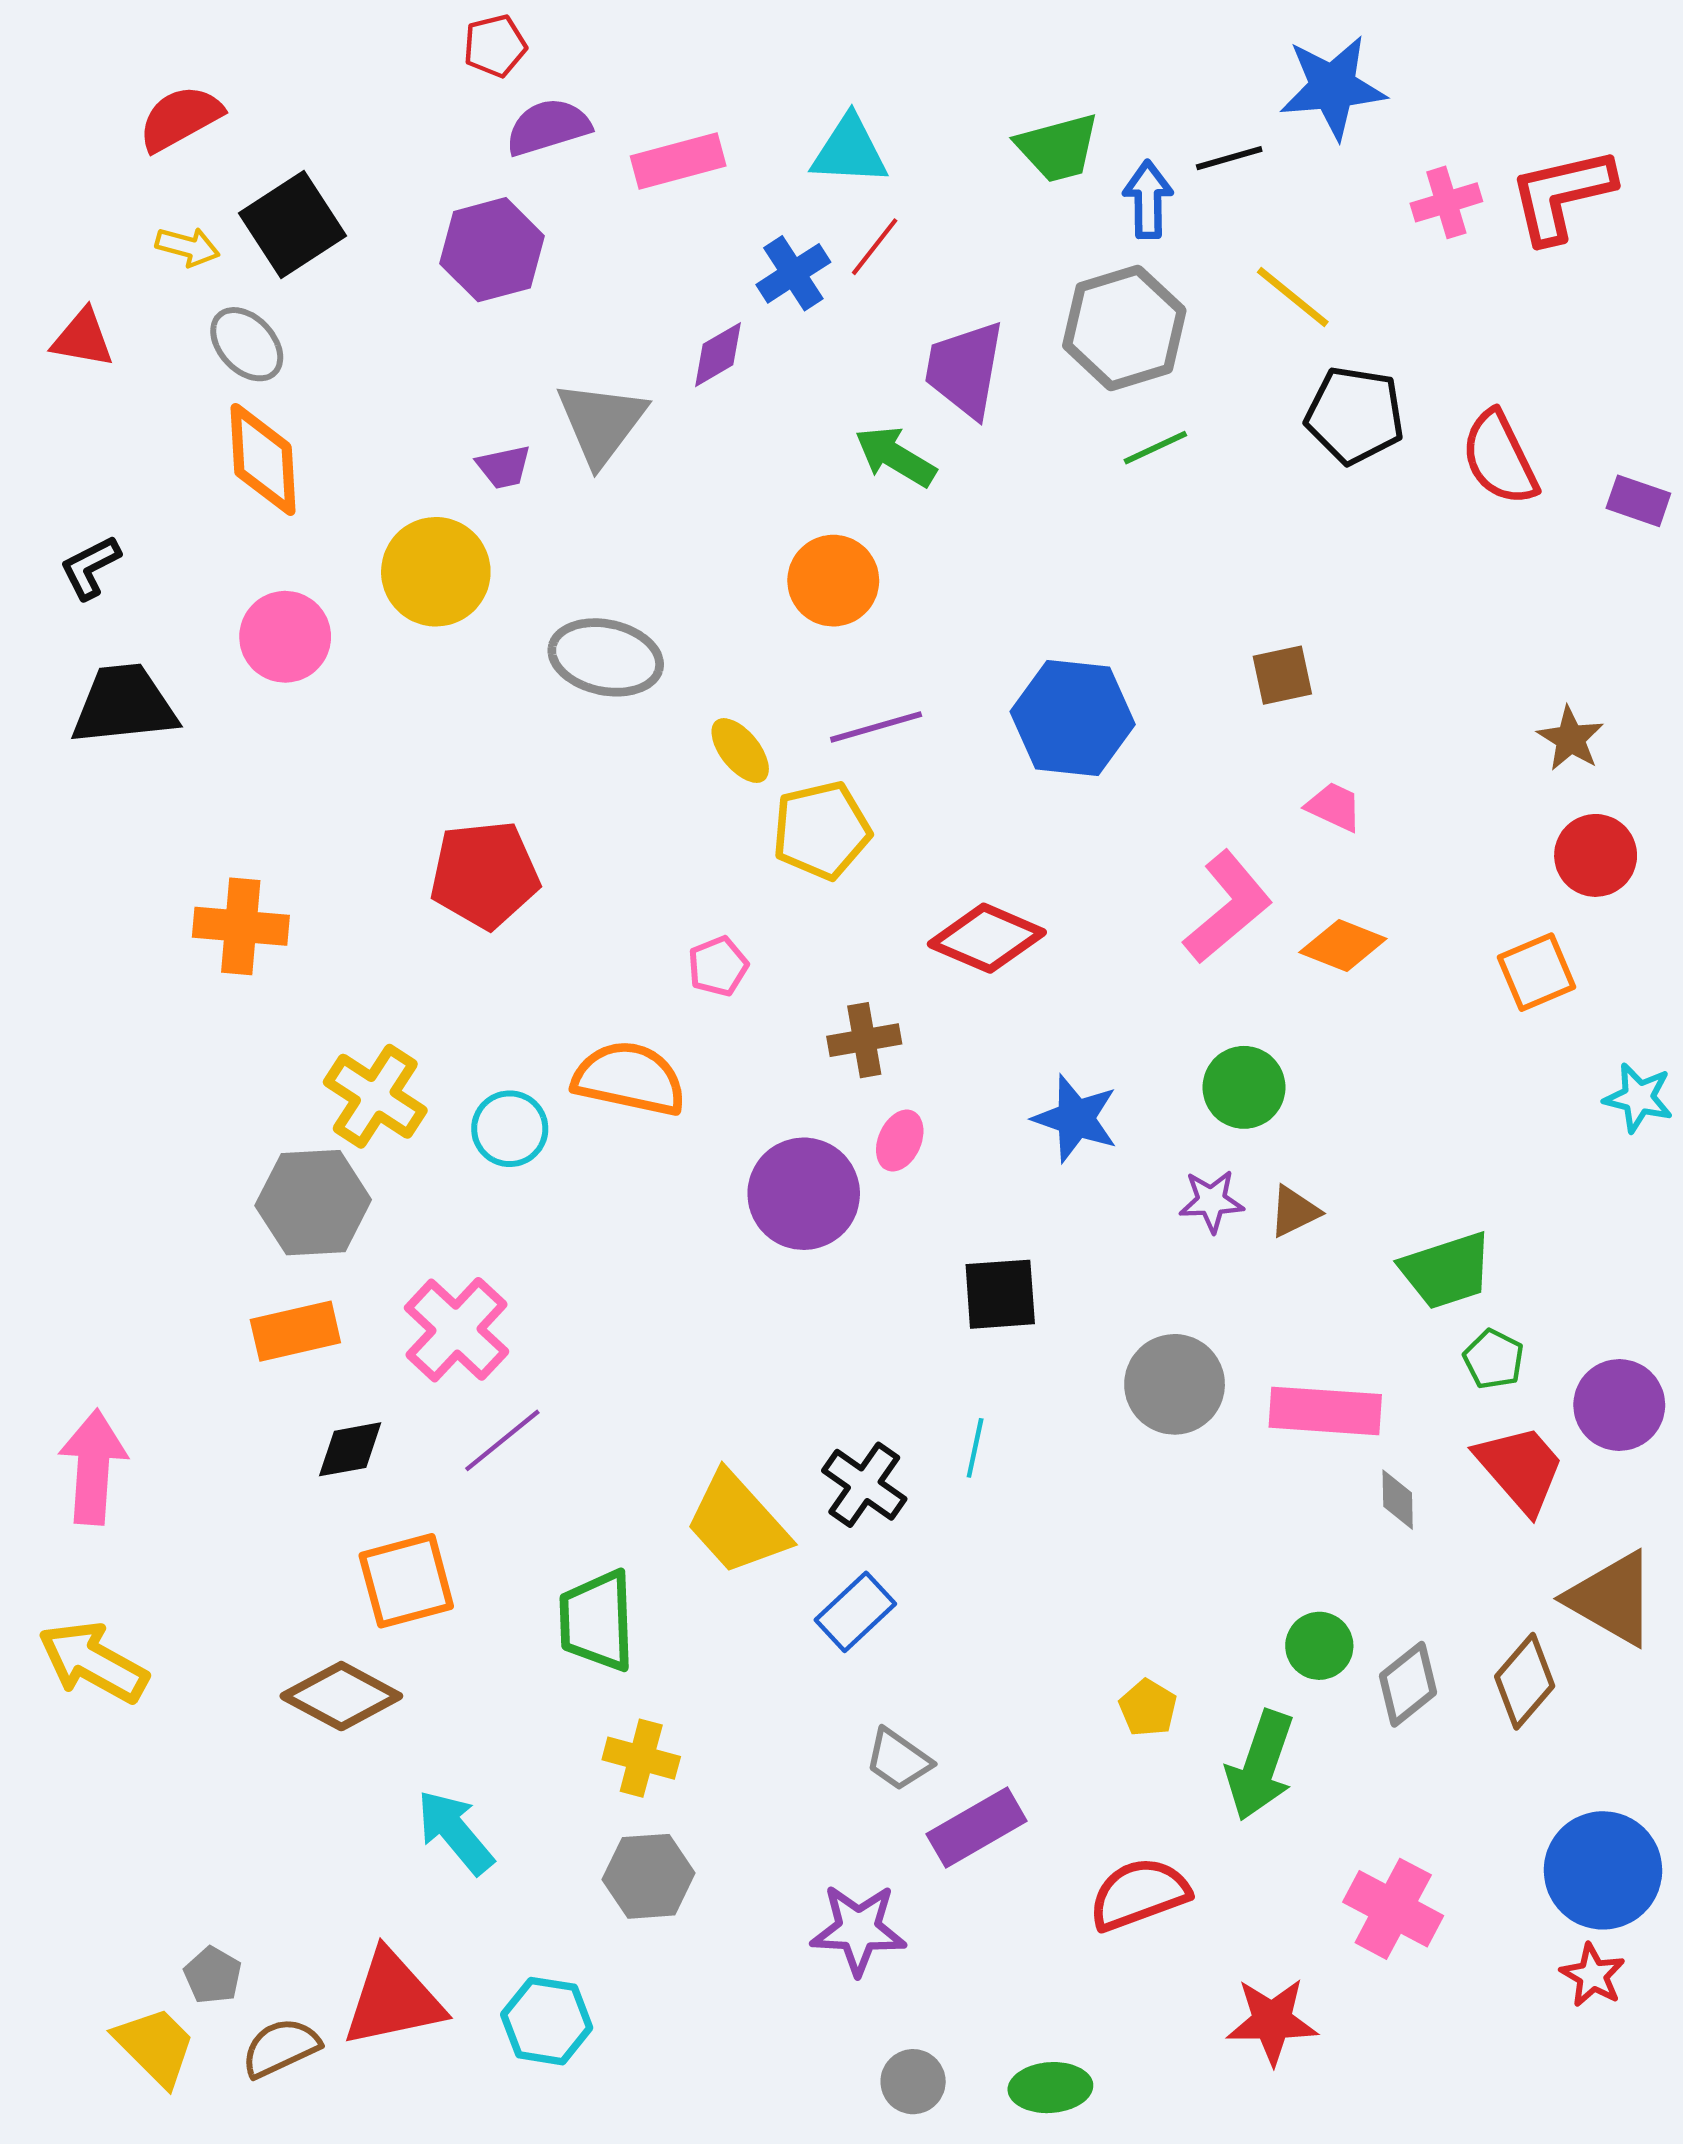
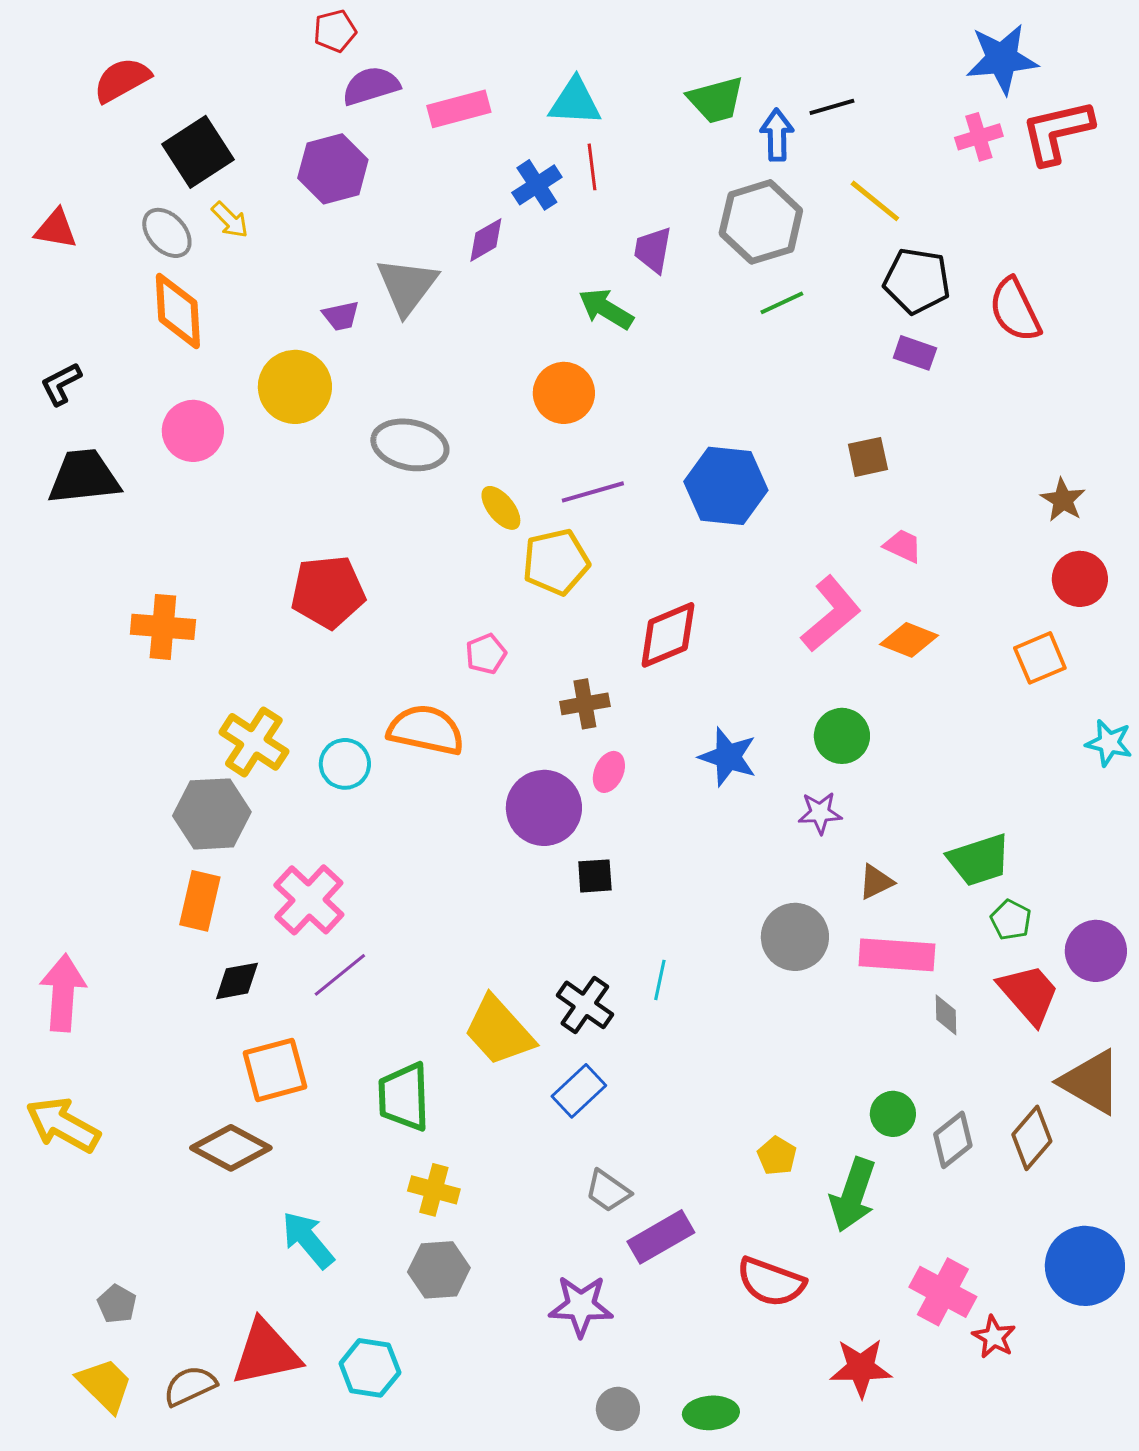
blue star: (1333, 87) -> (1002, 59), moved
yellow arrow: (188, 247) -> (230, 220), moved, turned 30
red line: (875, 247) -> (592, 167), turned -45
purple trapezoid: (965, 369) -> (653, 250), size x0.7
purple rectangle: (1638, 501) -> (915, 353), moved
red diamond: (987, 938) -> (668, 635), turned -46
brown triangle: (1294, 1211) -> (876, 882), moved
black square: (1000, 1294) -> (595, 876), moved, size x0.7
orange rectangle: (295, 1331) -> (200, 901), turned -64
red semicircle: (1139, 1894) -> (771, 1282), turned -140
gray pentagon: (213, 1975) -> (117, 1304), moved
red star: (1593, 1975) -> (994, 1337), moved

